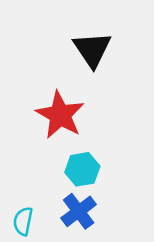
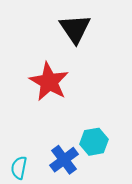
cyan hexagon: (82, 169) -> (94, 142), moved

